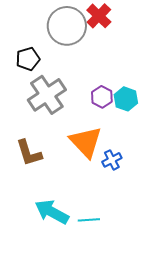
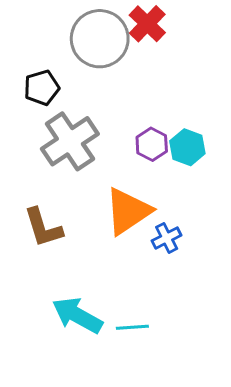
orange triangle: (86, 142) -> (128, 211), turned 39

